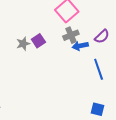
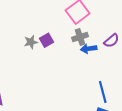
blue line: (99, 69) -> (103, 92), moved

